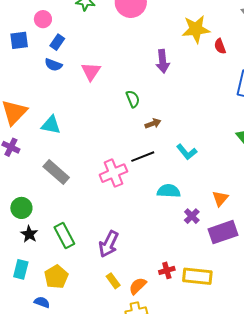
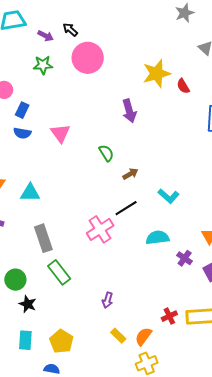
gray rectangle: (56, 172) -> (43, 238), turned 40
green rectangle: (64, 235) -> (59, 272), moved
purple arrow: (109, 244) -> (108, 300), size x0.6

